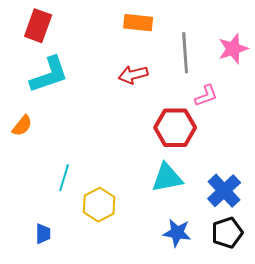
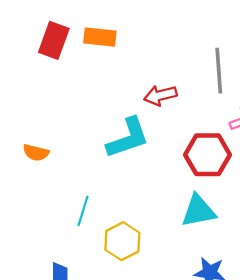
orange rectangle: (138, 23) -> (100, 37), moved
cyan L-shape: (49, 75) -> (128, 138), moved
orange semicircle: (22, 126) -> (36, 153), turned 65

